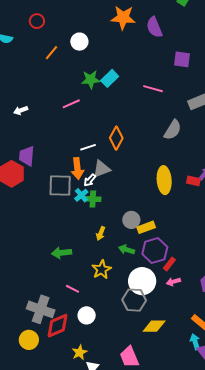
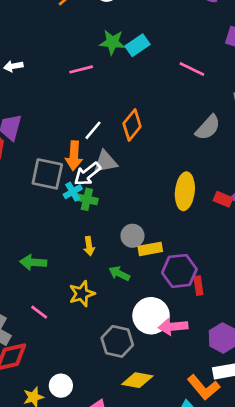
white line: (88, 147) -> (93, 130), turned -42
white arrow: (90, 180) -> (87, 174), size x1.5
yellow arrow: (101, 233) -> (89, 246), turned -40
purple hexagon: (155, 251) -> (179, 271), moved
red rectangle: (169, 264) -> (198, 286), moved, turned -56
white circle: (142, 281) -> (151, 316), moved
pink arrow: (173, 282) -> (173, 327), size x1.5
white circle: (87, 315) -> (61, 386), moved

